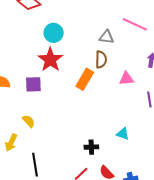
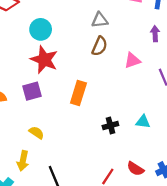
brown semicircle: (101, 60) -> (100, 46), turned 36
orange rectangle: (85, 79) -> (78, 93), moved
black cross: (91, 147) -> (110, 125), moved

